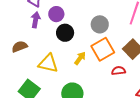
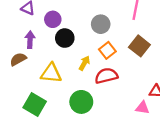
purple arrow: (36, 20) -> (30, 40), moved
orange square: (103, 49) -> (107, 50), size x0.7
red semicircle: (119, 71) -> (106, 76), moved, size x1.5

